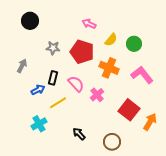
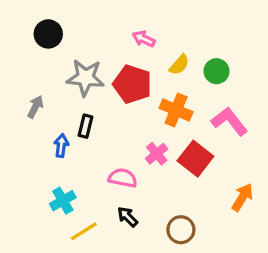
gray star: (53, 48) -> (85, 78), size x1.6
pink semicircle: (76, 84) -> (123, 178), moved, turned -36
blue arrow: (38, 90) -> (61, 146), turned -56
yellow line: (58, 103) -> (84, 231), moved
red square: (129, 110) -> (195, 159), moved

